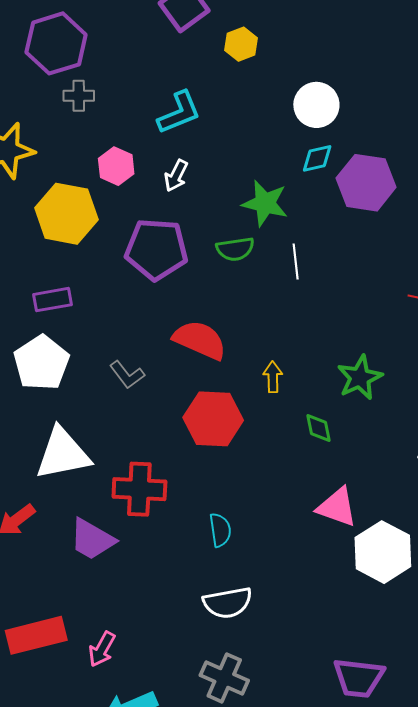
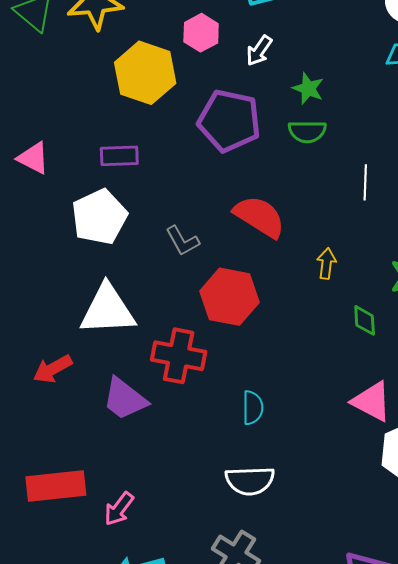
green star: (265, 203) -> (308, 89), moved, size x0.7
white line: (296, 262) -> (365, 182), moved
red hexagon: (213, 419) -> (230, 297), moved

